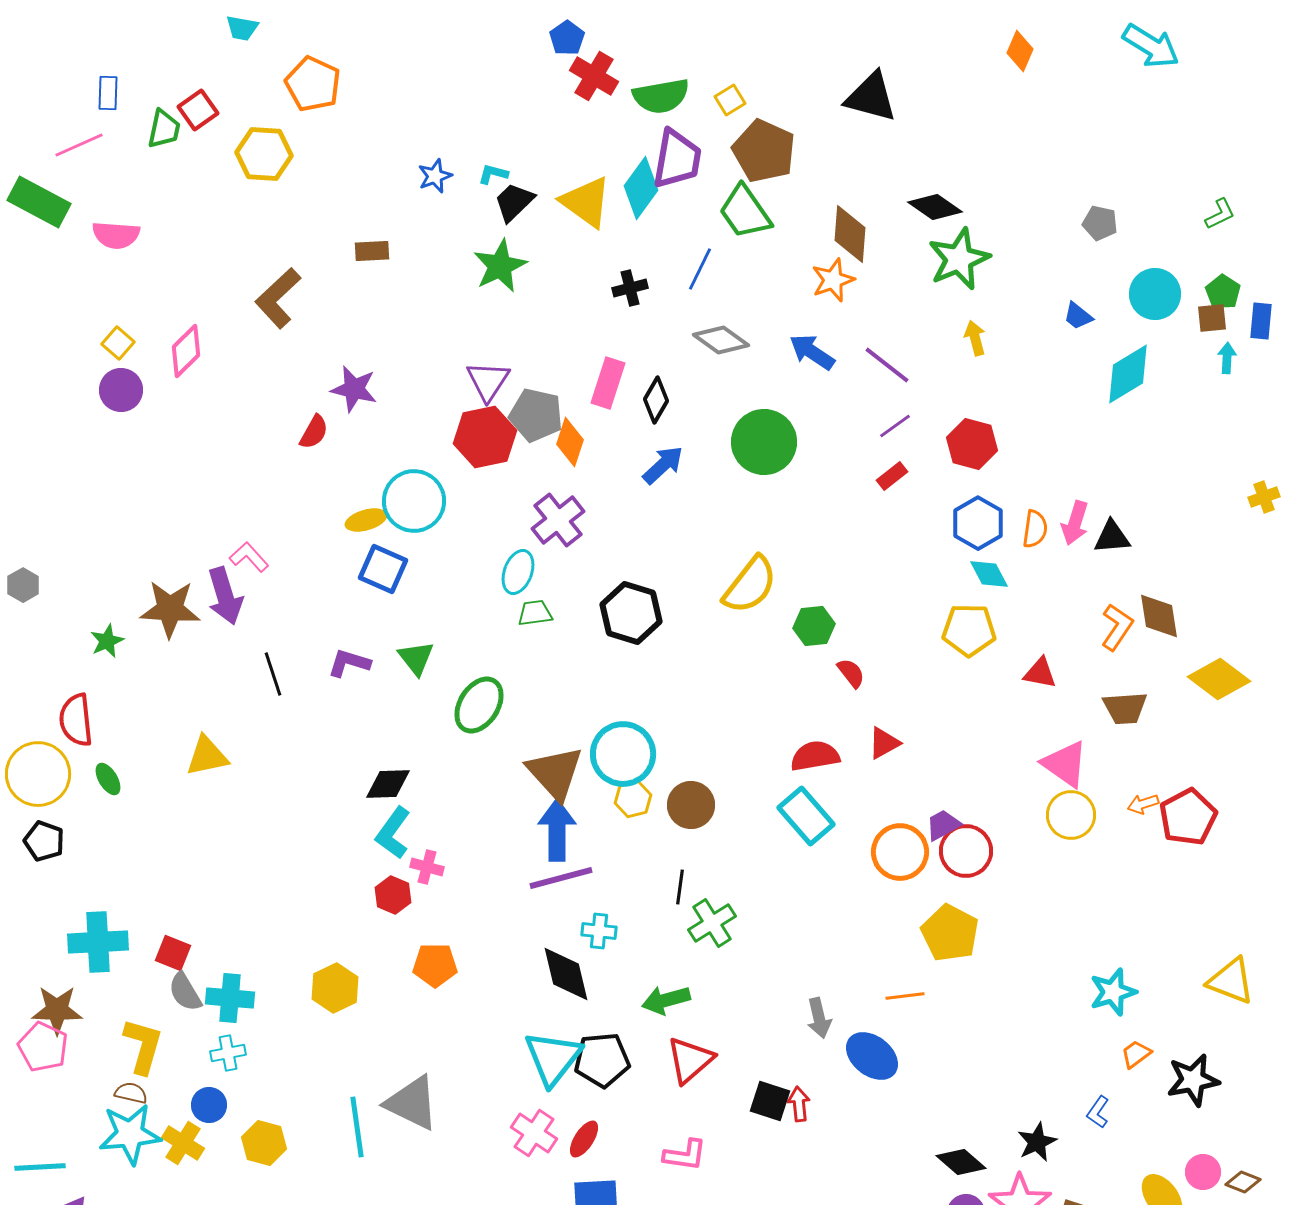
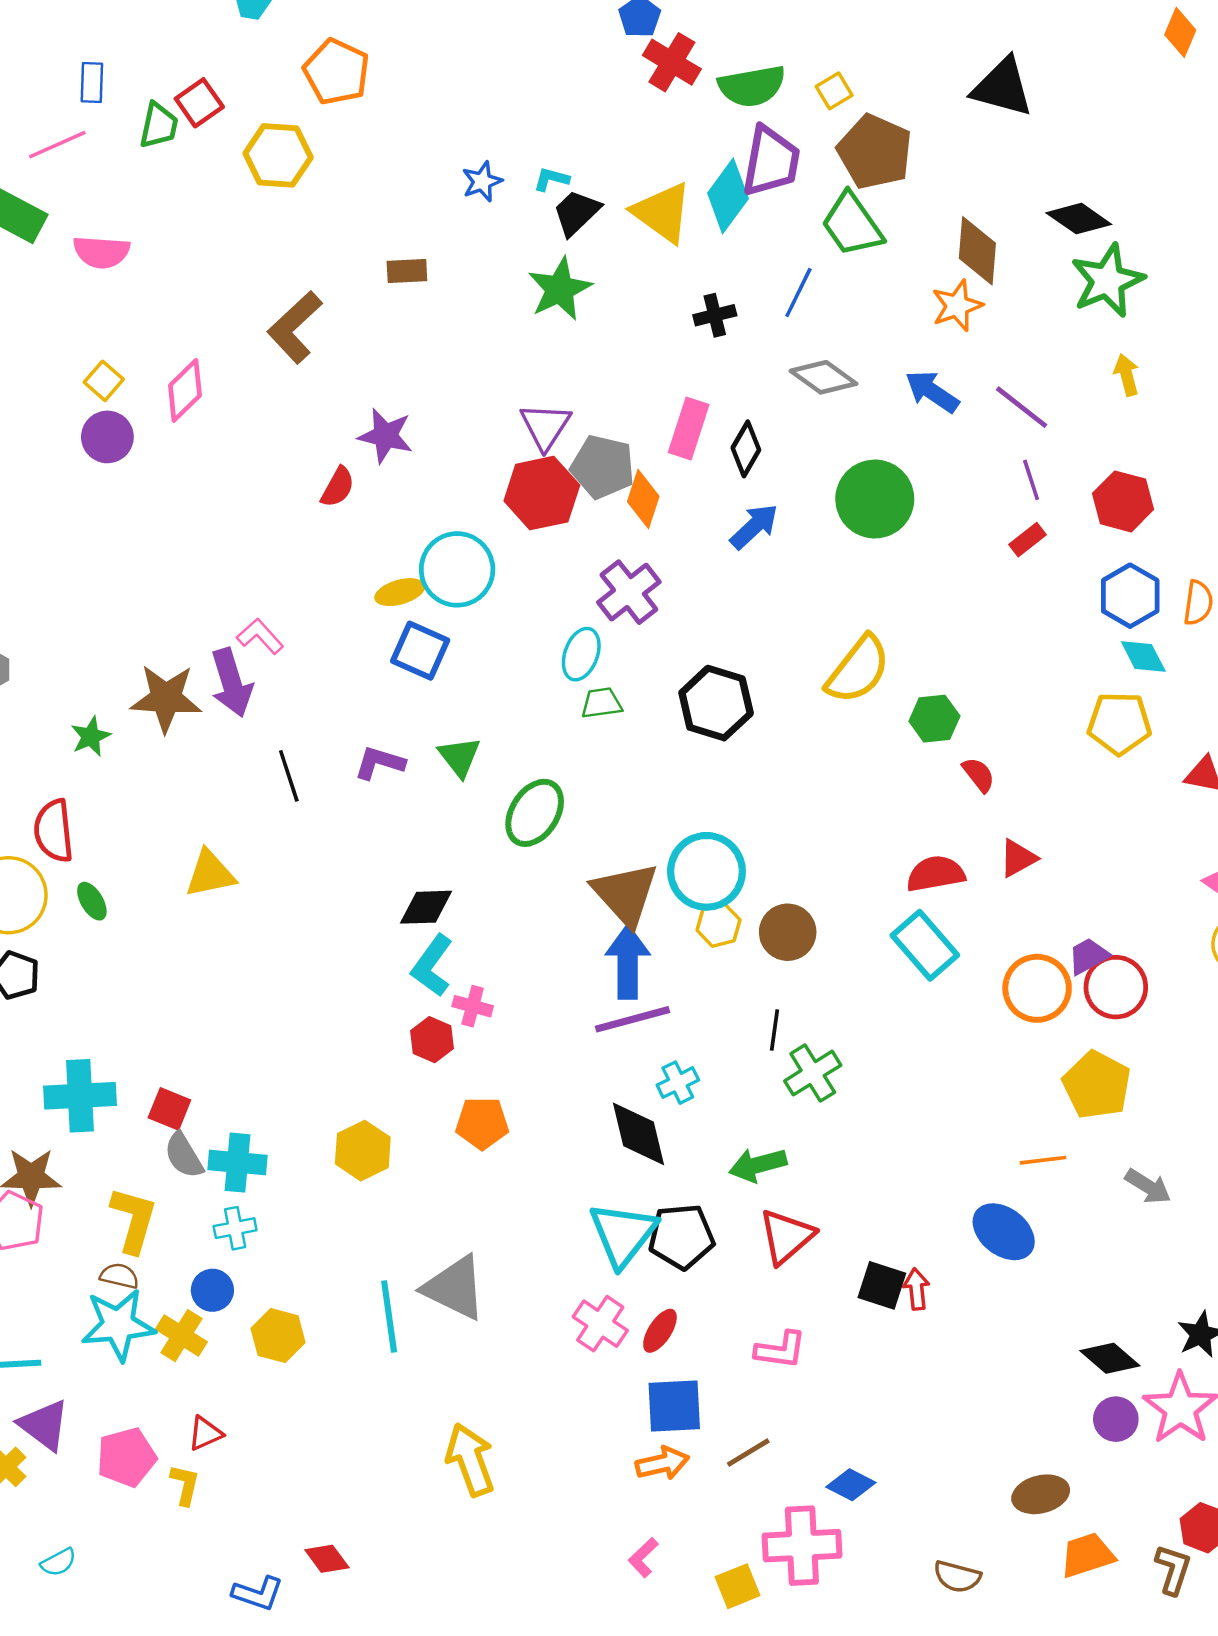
purple line: (895, 426) -> (1031, 480), turned -72
cyan cross: (599, 931) -> (678, 1083), turned -32
gray arrow: (819, 1018) -> (1148, 1186), moved, turned -45

